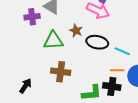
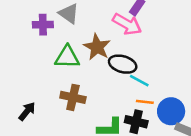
brown star: (76, 31) -> (97, 47), size x1.5
cyan line: (122, 51) -> (139, 81), moved

